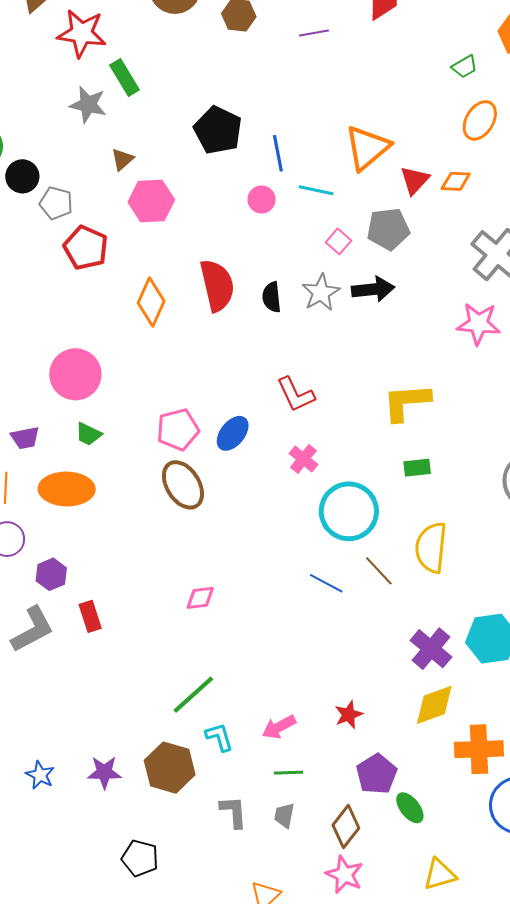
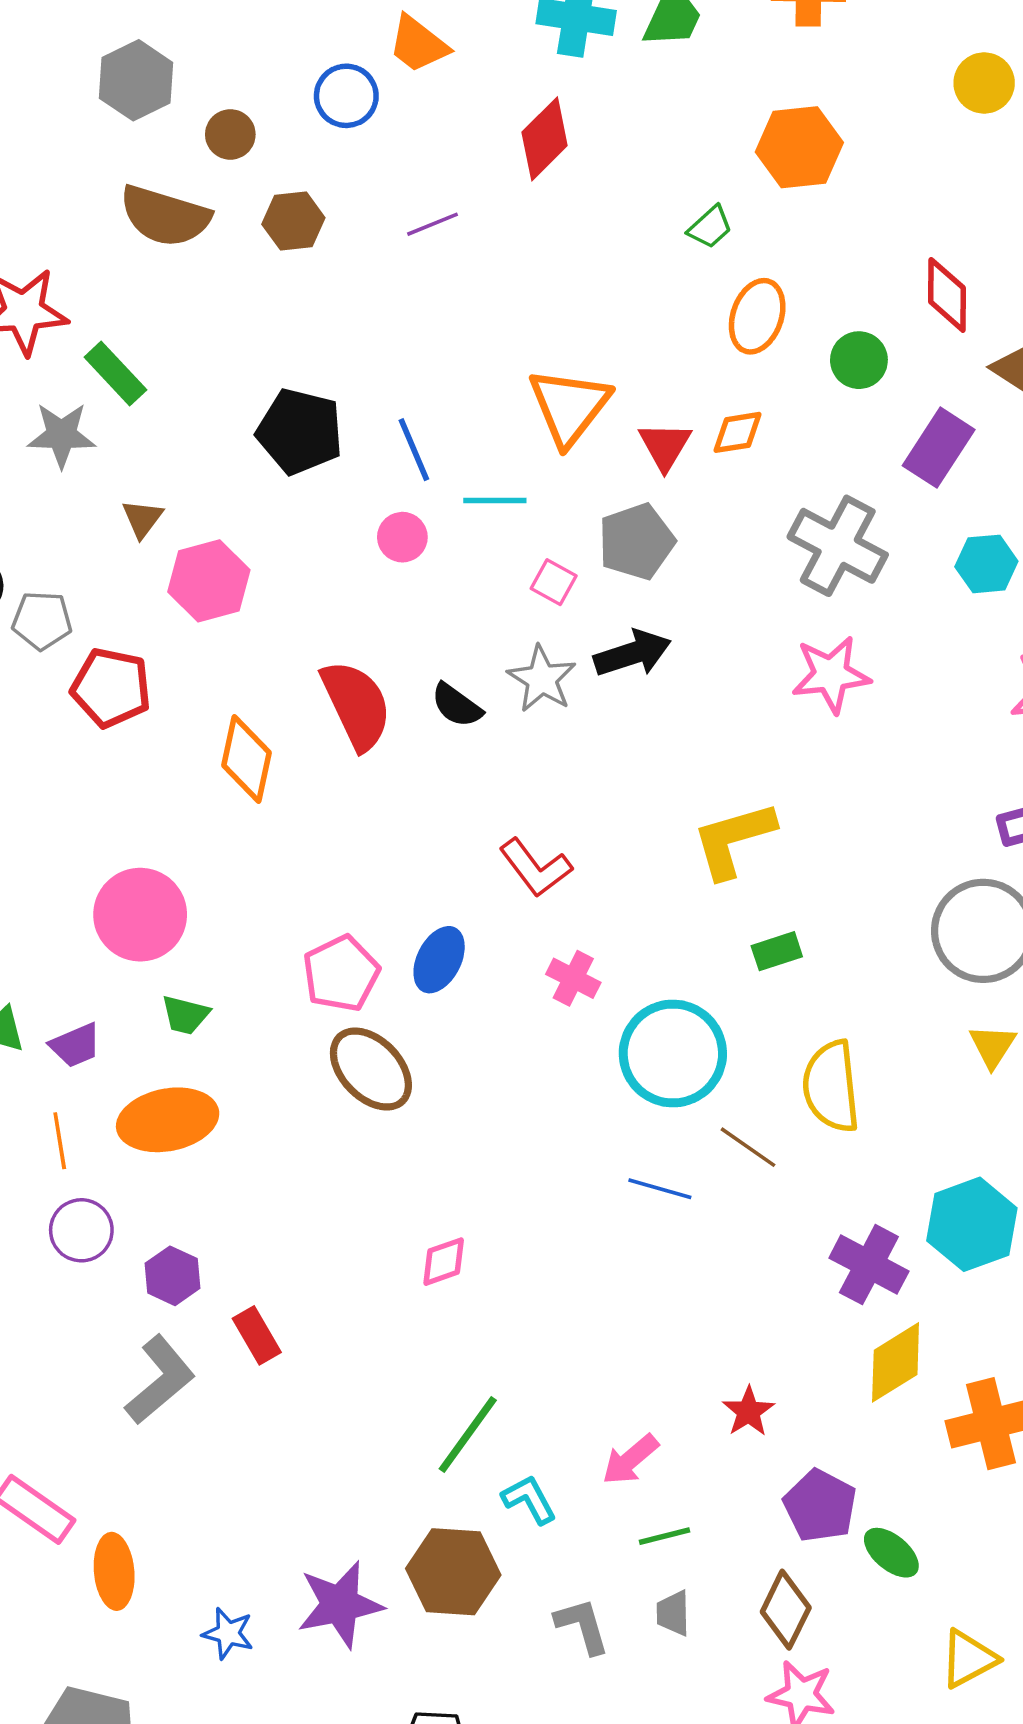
black semicircle: (272, 297) -> (457, 705), turned -36
purple star: (104, 772) -> (340, 1605), size x1.4

